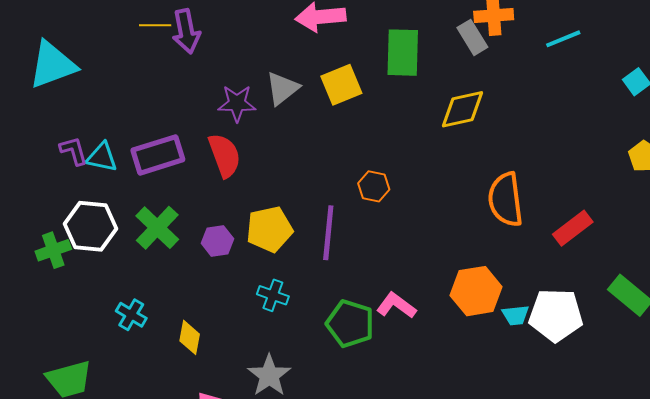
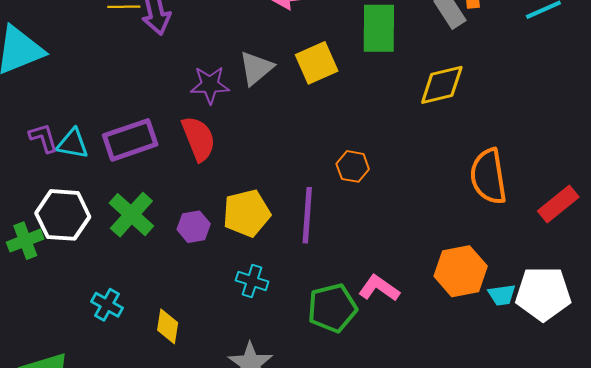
green pentagon: (350, 324) -> (332, 308), turned -30

